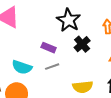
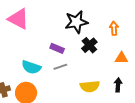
black star: (69, 20) -> (76, 22), turned 30

